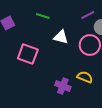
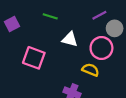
yellow semicircle: (85, 77) -> (91, 70), moved

